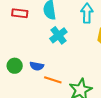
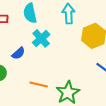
blue semicircle: (37, 66) -> (18, 53), moved, turned -48

